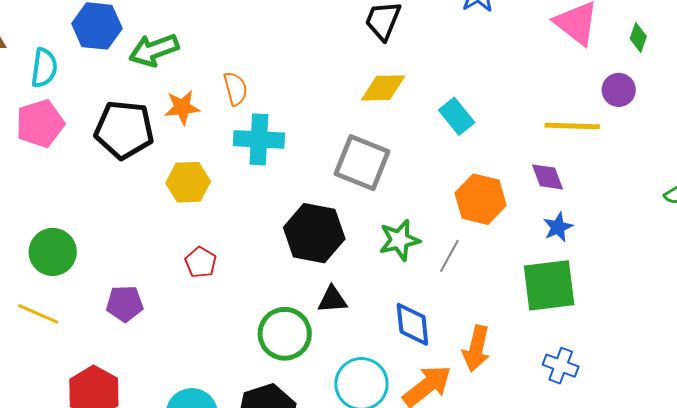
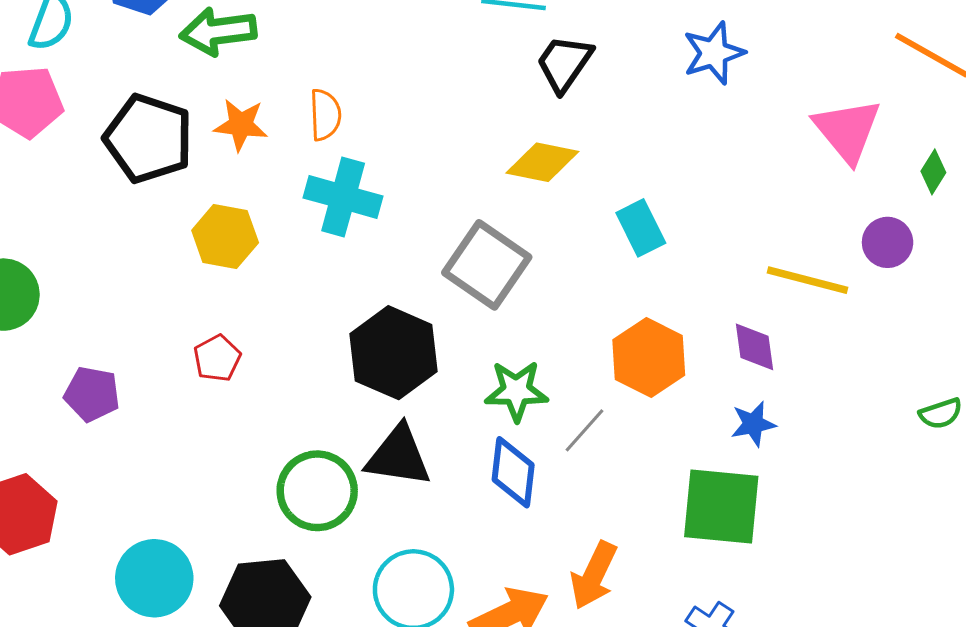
black triangle: (332, 300) -> (398, 456), size x1.5
blue diamond: (412, 324) -> (513, 472), moved

